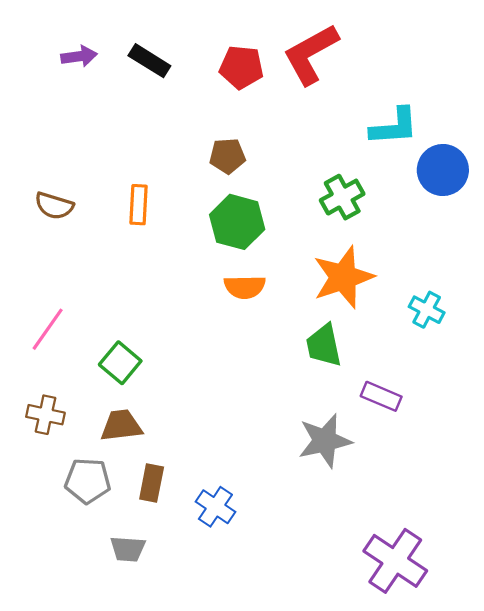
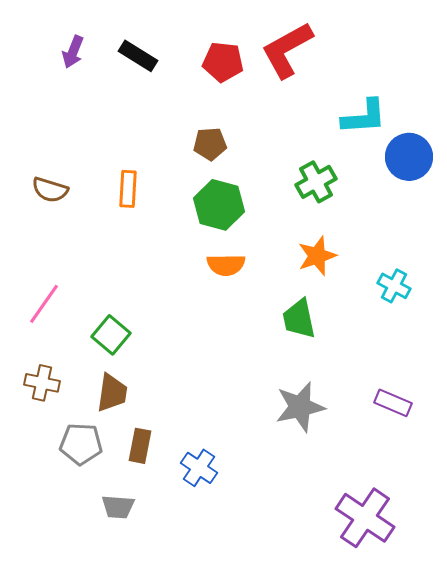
purple arrow: (79, 56) -> (73, 52), turned 120
orange star: (343, 277) -> (317, 256), size x0.7
purple rectangle: (381, 396) -> (393, 403), moved
brown trapezoid: (121, 426) -> (112, 393), turned 105

